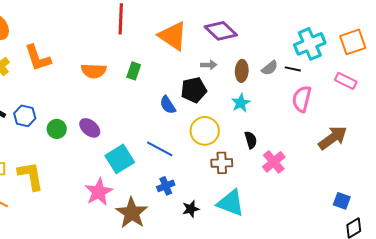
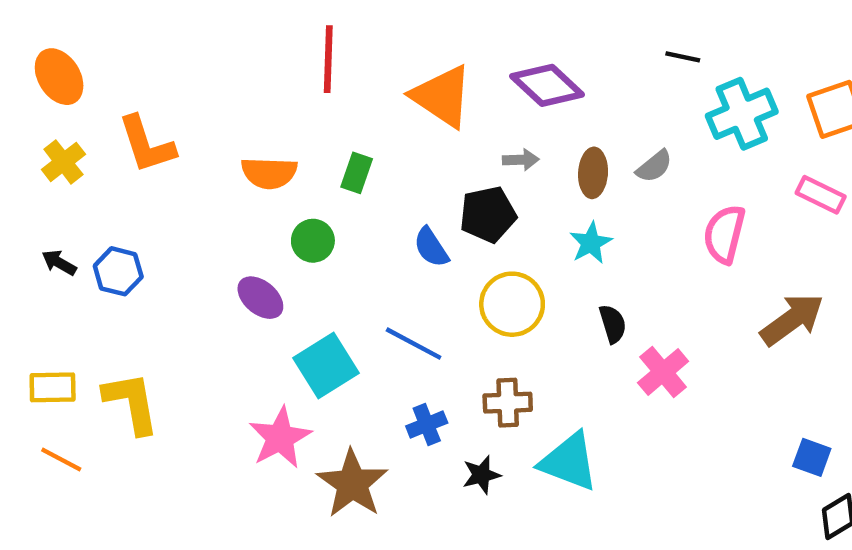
black line: (293, 69) -> (683, 57), moved
green circle: (57, 129) -> (313, 241), moved
brown cross: (222, 163) -> (508, 403), moved

